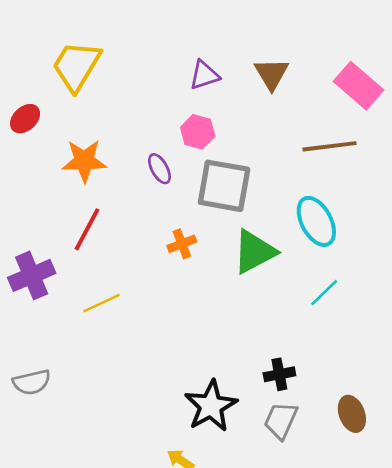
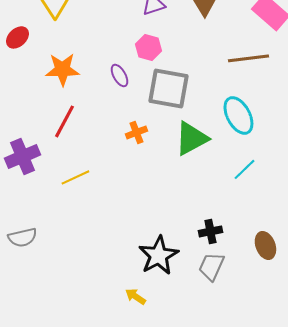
brown ellipse: (352, 414) -> (265, 245), moved

